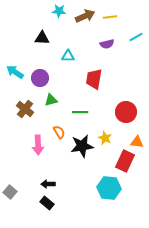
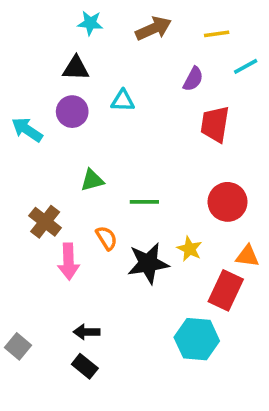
cyan star: (59, 11) -> (90, 23), moved
yellow line: (110, 17) -> (217, 34), moved
purple semicircle: (107, 44) -> (193, 79), turned -48
purple circle: (40, 78) -> (72, 112), moved
red trapezoid: (94, 79) -> (215, 124), moved
brown cross: (25, 109) -> (45, 222), moved

